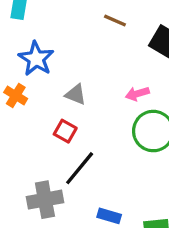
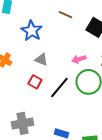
blue star: (36, 59) -> (32, 31), moved
black line: (80, 168) -> (59, 88), moved

